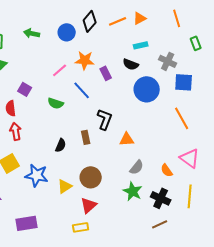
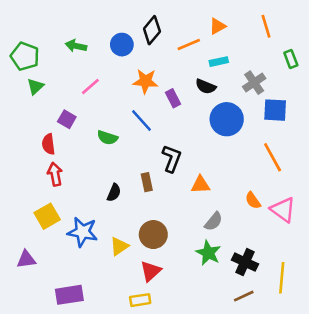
orange line: (118, 21) -> (189, 45), moved
gray cross: (168, 61) -> (254, 83), turned 30
pink line: (60, 70) -> (90, 86), moved
orange semicircle: (167, 170) -> (253, 200), moved
yellow line: (190, 196) -> (282, 278), moved

